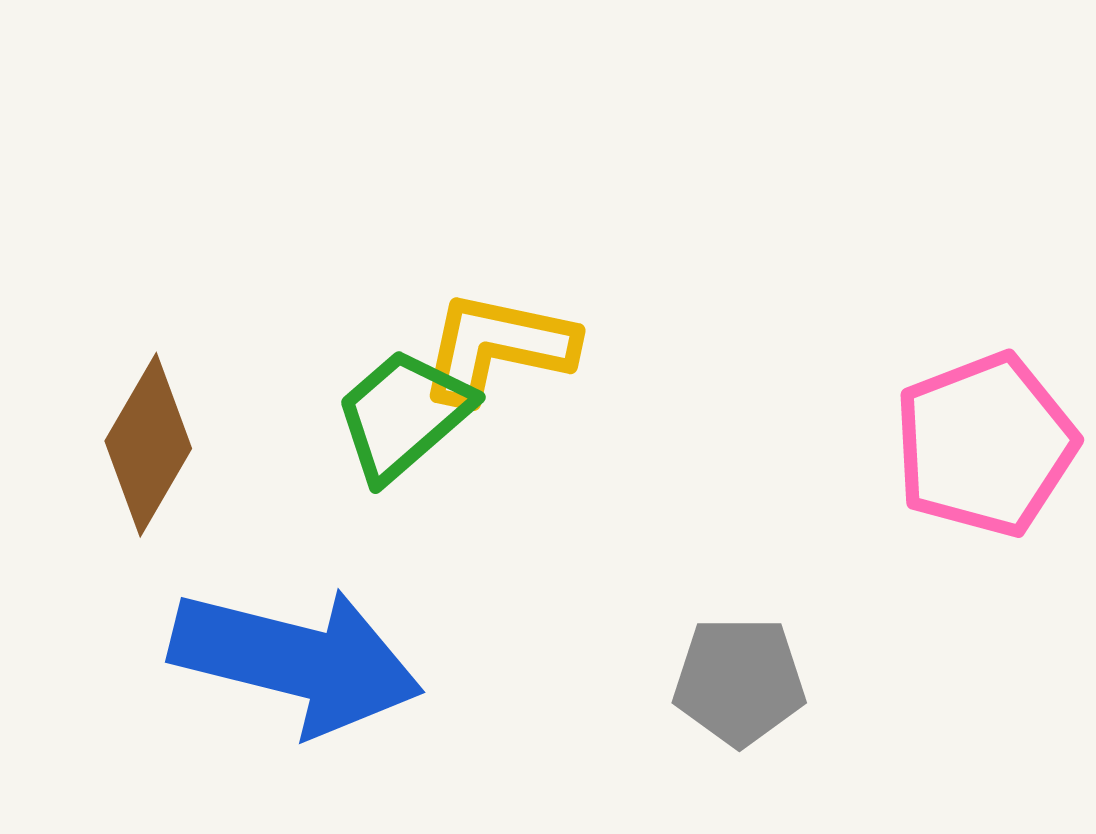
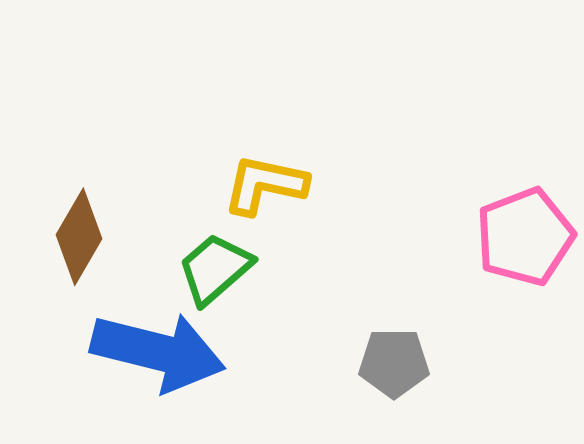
green trapezoid: (403, 415) -> (215, 269), moved

